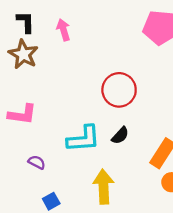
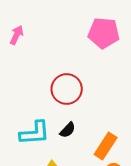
pink arrow: (63, 30) -> (17, 35), turned 42

